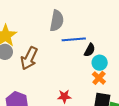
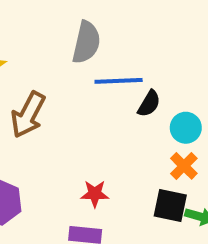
cyan circle: (100, 63) -> (186, 128), moved
orange cross: (99, 78) -> (184, 166), moved

